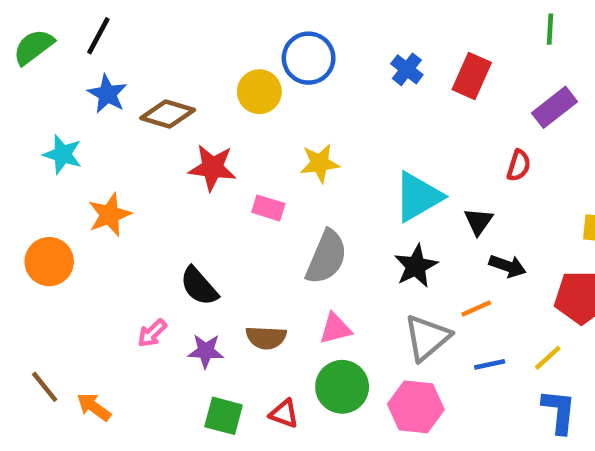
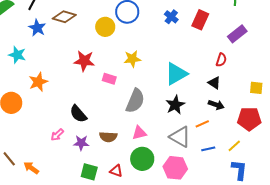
brown diamond: (168, 114) -> (64, 17), moved
black triangle: (478, 221) -> (214, 83), moved, turned -32
gray triangle: (427, 338) -> (180, 137), turned -50

